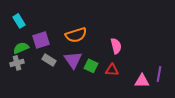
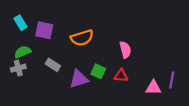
purple square: (41, 40) -> (44, 30), moved, turned 30
purple triangle: (73, 60) -> (79, 79), moved, turned 48

